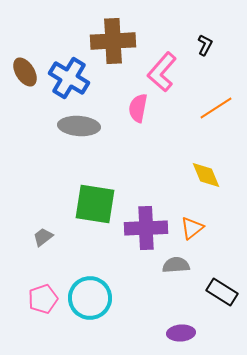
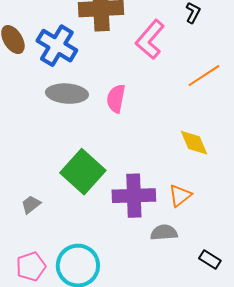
pink semicircle: (138, 108) -> (116, 99), moved
green square: (95, 204) -> (83, 172), turned 33
black rectangle: (222, 292) -> (210, 260), size x0.7

